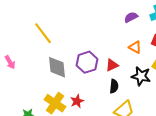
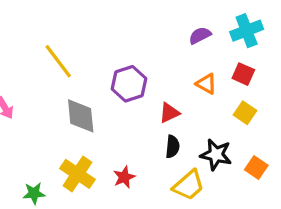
purple hexagon: (87, 62) -> (129, 84), moved
black star: (141, 76) -> (216, 155), moved
red star: (77, 101) -> (124, 177), moved

